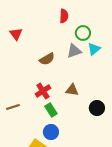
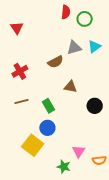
green circle: (83, 33) -> (85, 19), moved
brown semicircle: (47, 59) -> (55, 62), moved
red cross: (43, 91) -> (20, 71), moved
brown line: (13, 107) -> (22, 102), moved

